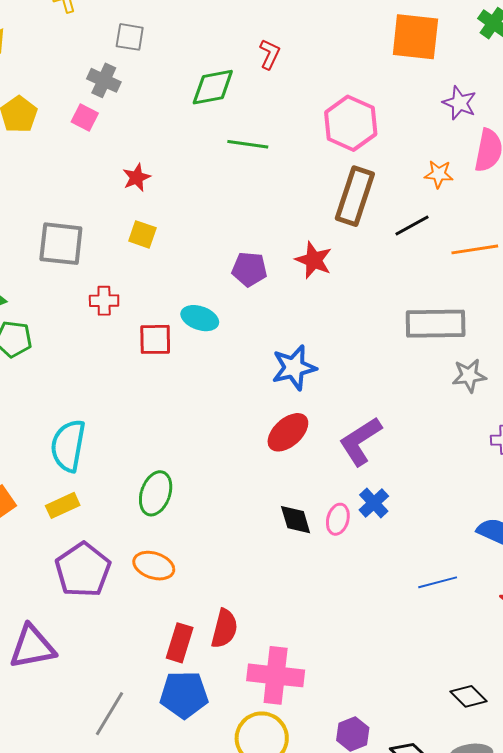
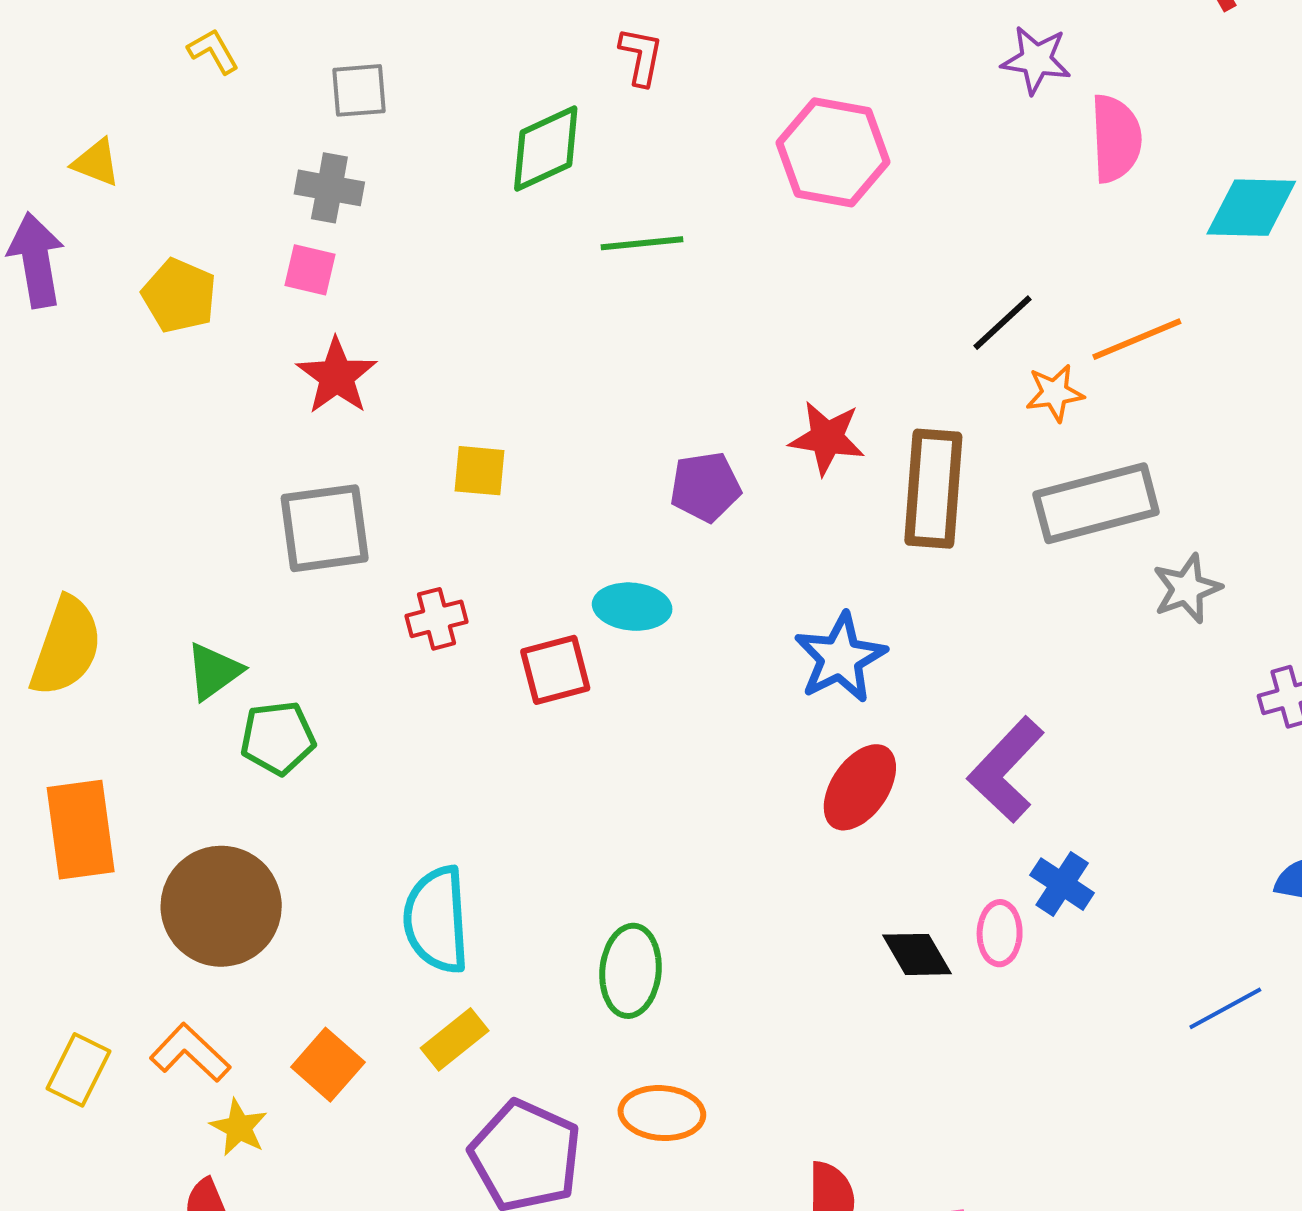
orange star: (439, 174) -> (1055, 393), moved
red star: (137, 177) -> (337, 376), moved, size x1.4
brown rectangle: (355, 196) -> (933, 489), moved

